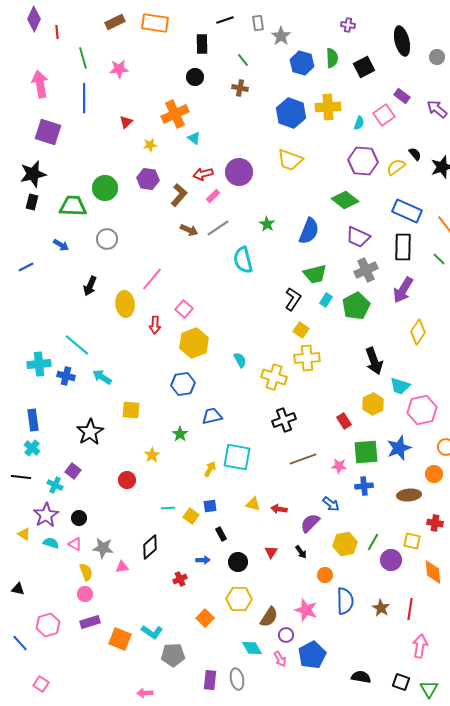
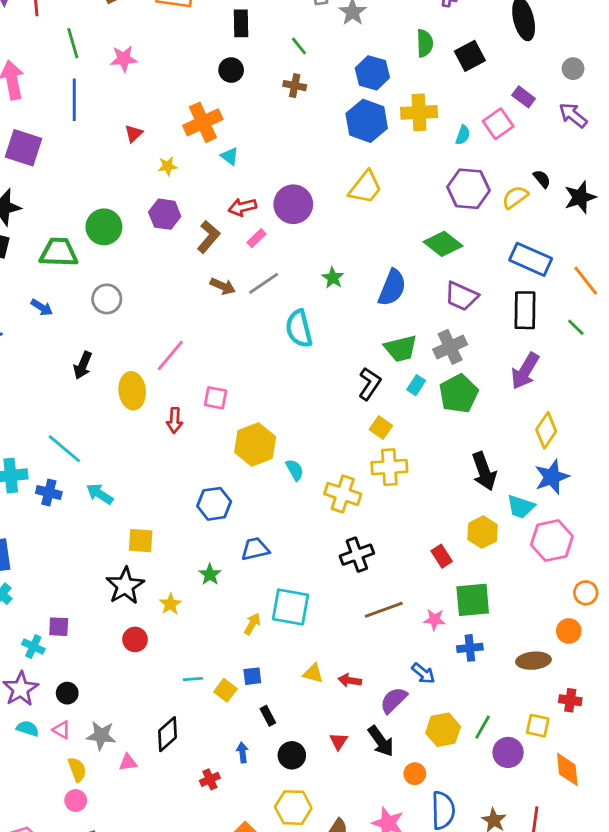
gray circle: (437, 57) -> (573, 69), moved
blue hexagon: (302, 63) -> (372, 73), moved
yellow trapezoid: (290, 160) -> (365, 187), turned -72
gray cross: (366, 270) -> (450, 347), moved
pink square: (184, 309) -> (216, 398), turned -30
yellow hexagon: (194, 343) -> (255, 444), moved
black star: (90, 432) -> (125, 586), moved
blue star: (399, 448) -> (552, 477), moved
purple square: (73, 471) -> (59, 627), turned -35
black arrow: (301, 552) -> (381, 741), size x1.6
blue arrow: (203, 560) -> (242, 752), turned -96

